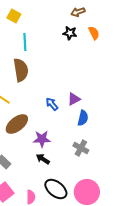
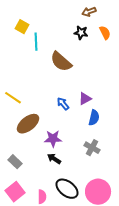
yellow square: (14, 16) -> (22, 27), moved
brown semicircle: (21, 70) -> (61, 62), moved, turned 140

